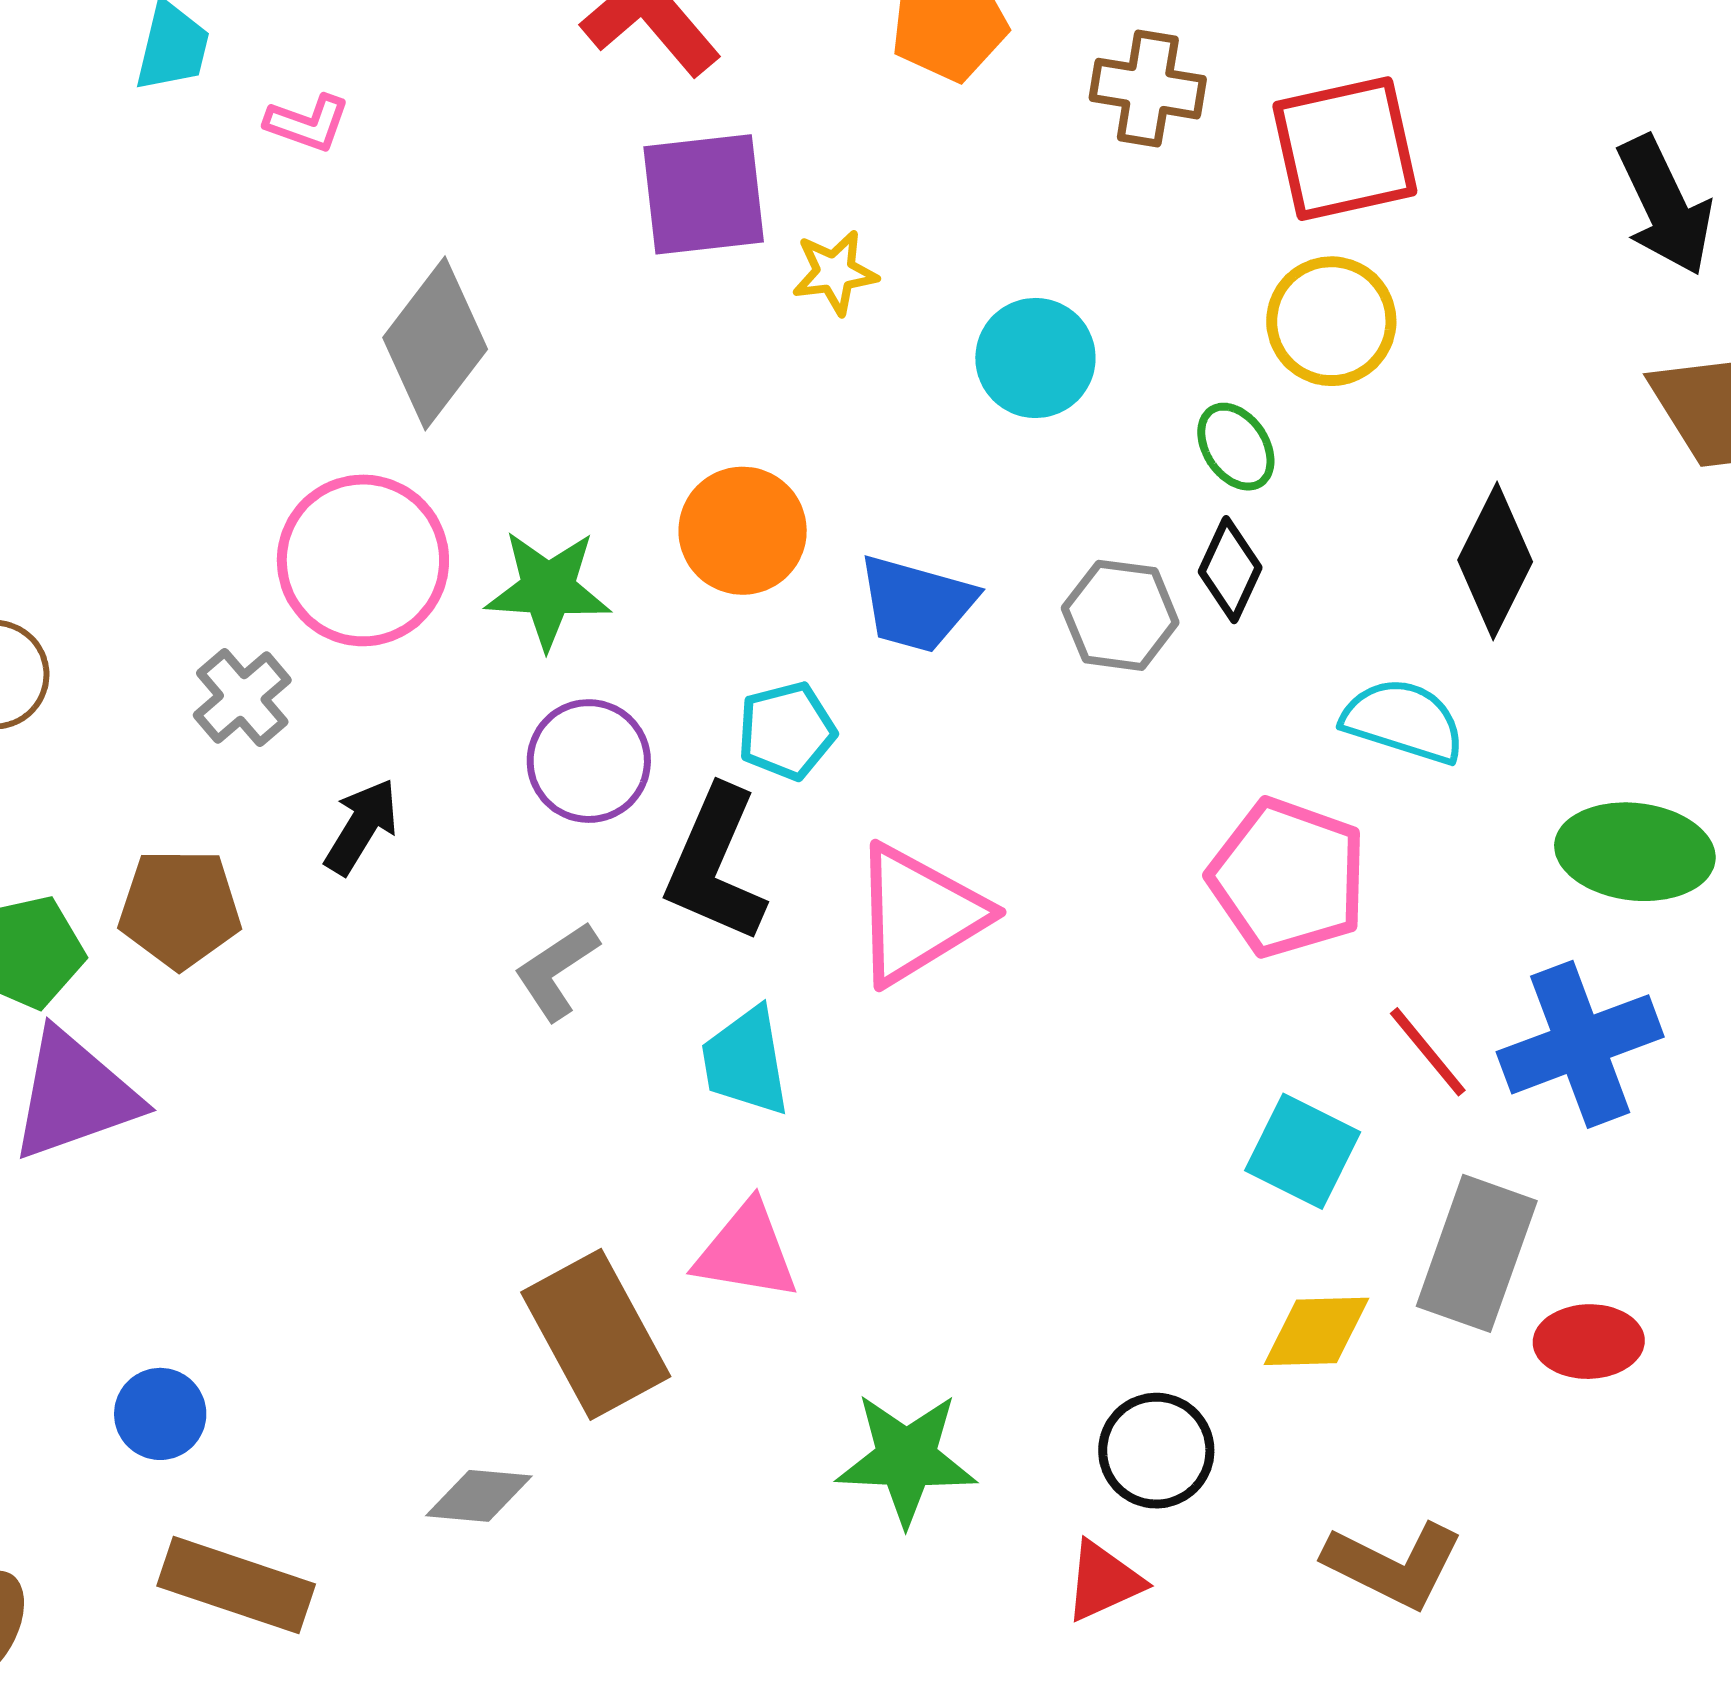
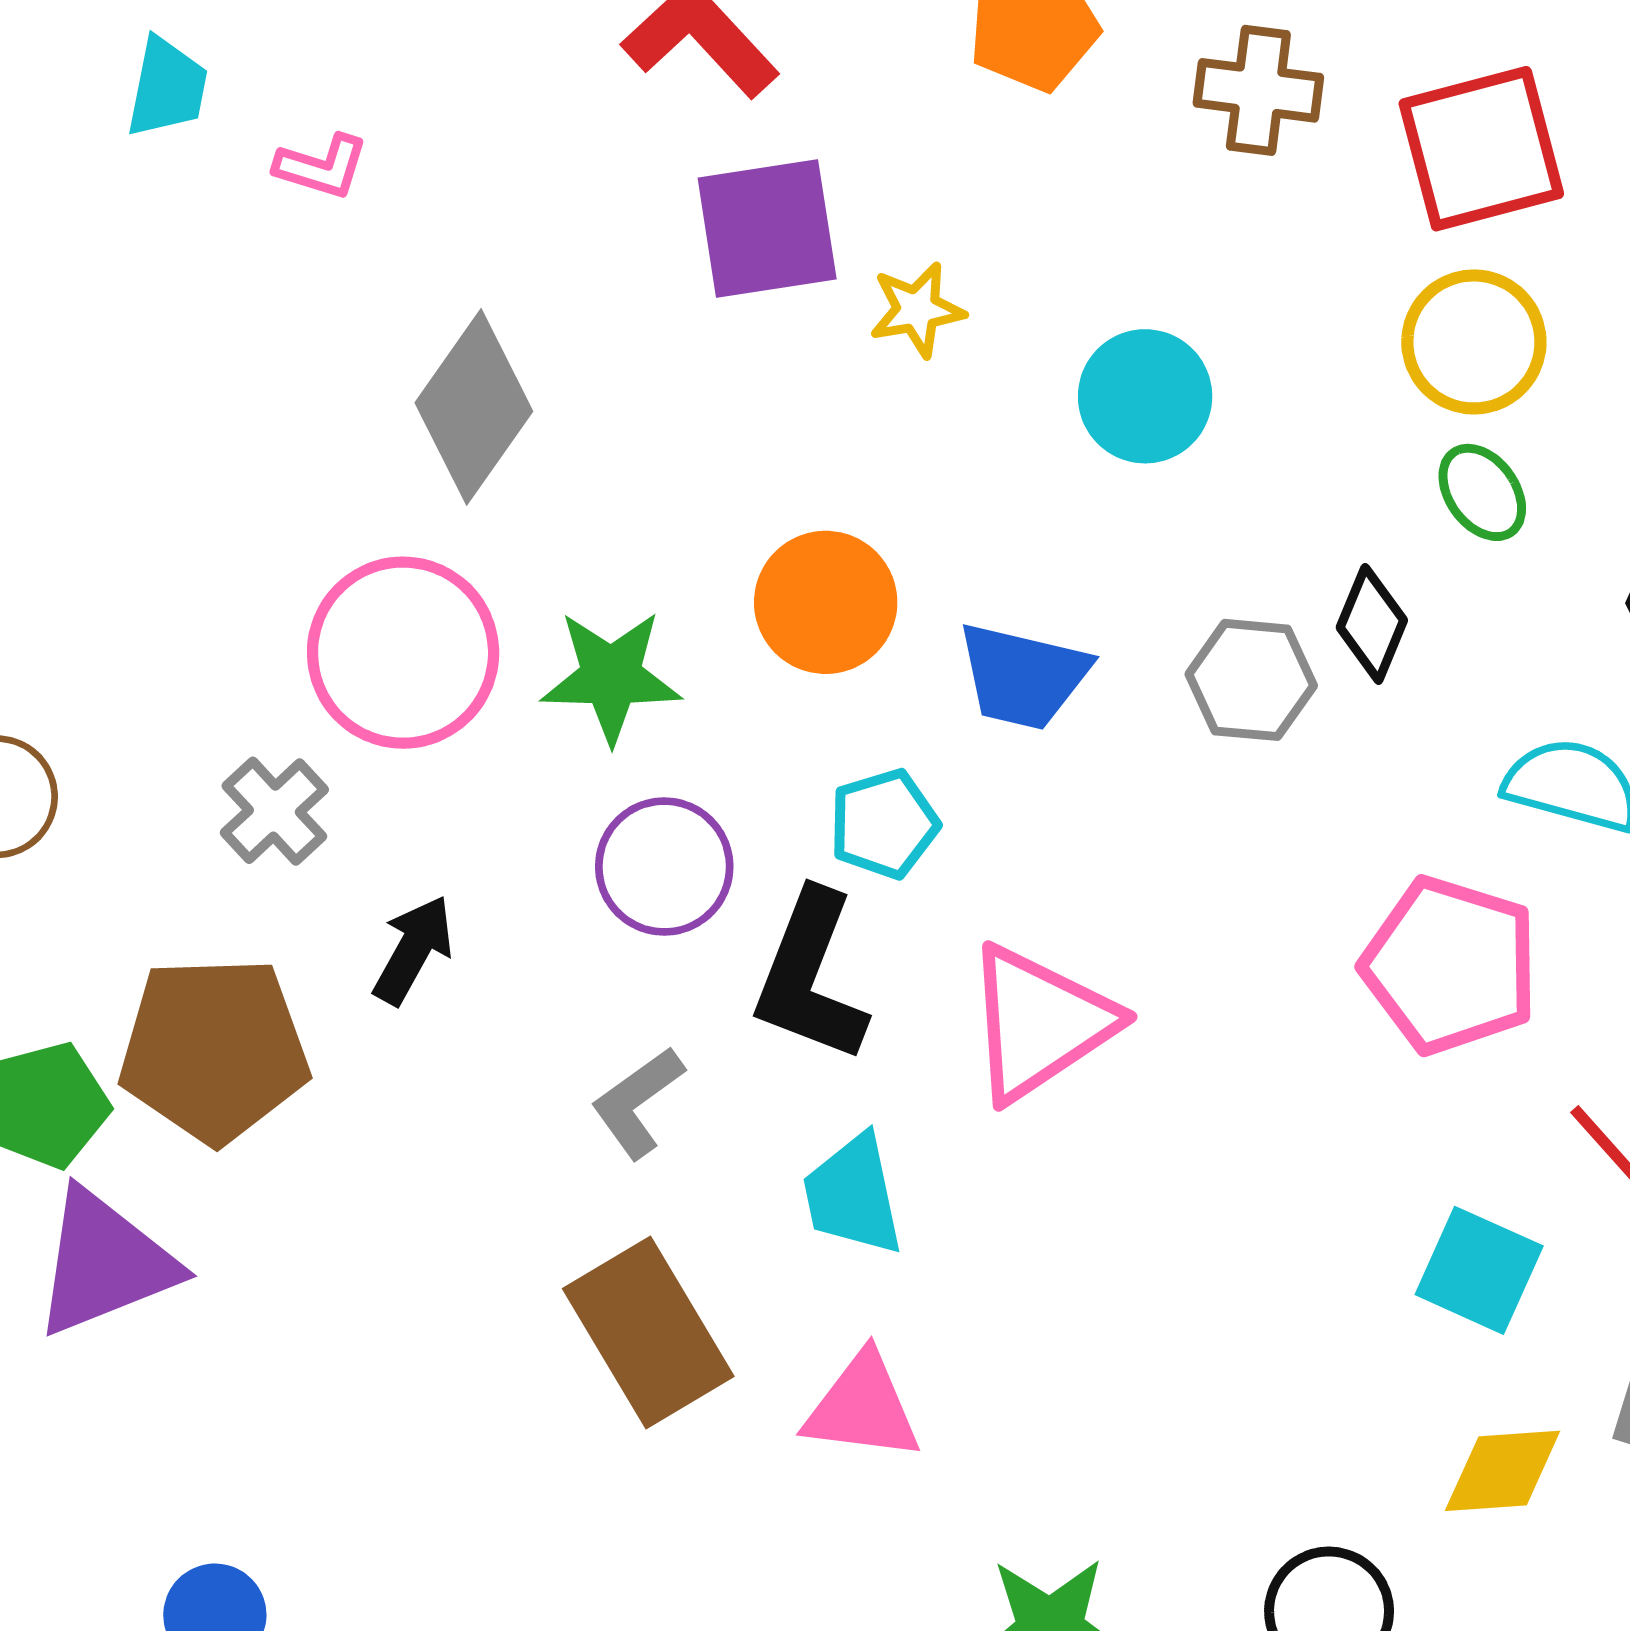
green ellipse: (1236, 447) -> (1482, 492), moved
brown pentagon: (180, 909) -> (214, 1050), size x1.4
brown rectangle: (596, 1334) -> (648, 1332), moved

